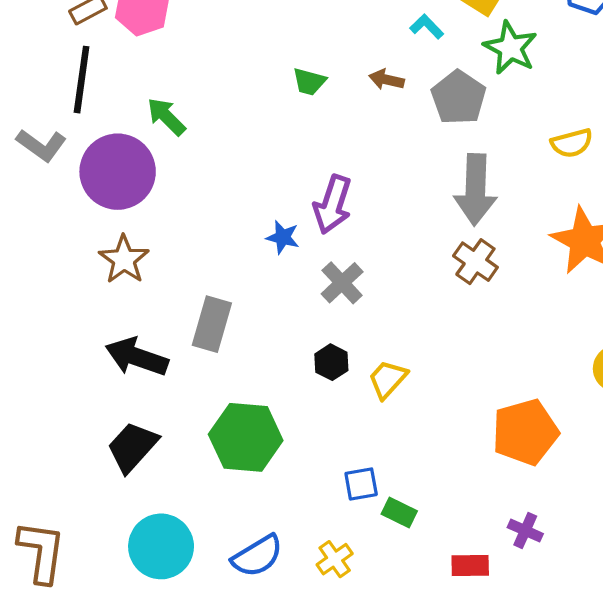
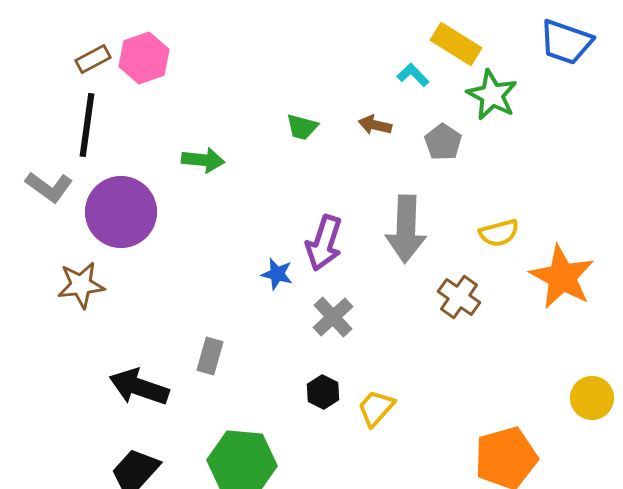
gray pentagon: (459, 98) -> (443, 142), size x0.7
green arrow: (166, 117) -> (203, 160), moved, turned 141
yellow semicircle: (572, 143) -> (499, 233), moved
gray arrow: (475, 190) -> (406, 229), moved
brown star: (124, 260) -> (81, 285), moved, turned 30
gray rectangle: (212, 324) -> (210, 356), size x0.7

